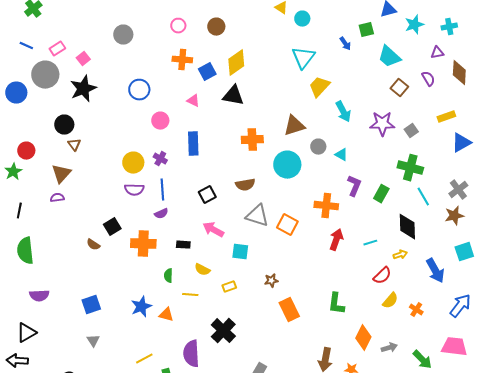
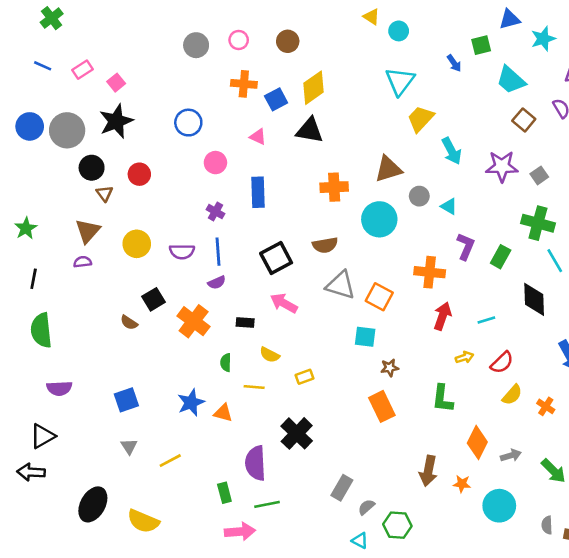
gray circle: (123, 35) -> (196, 45), moved
gray circle: (45, 75) -> (67, 130), moved
red circle: (26, 151) -> (139, 174), moved
yellow circle: (133, 163) -> (137, 244), moved
black square: (207, 195) -> (276, 258), size x1.4
orange cross: (143, 244) -> (194, 321), turned 35
cyan square: (240, 252) -> (365, 337), moved
yellow arrow: (400, 255) -> (464, 357), moved
brown star: (271, 281) -> (390, 368), moved
yellow line: (144, 359) -> (170, 461), moved

